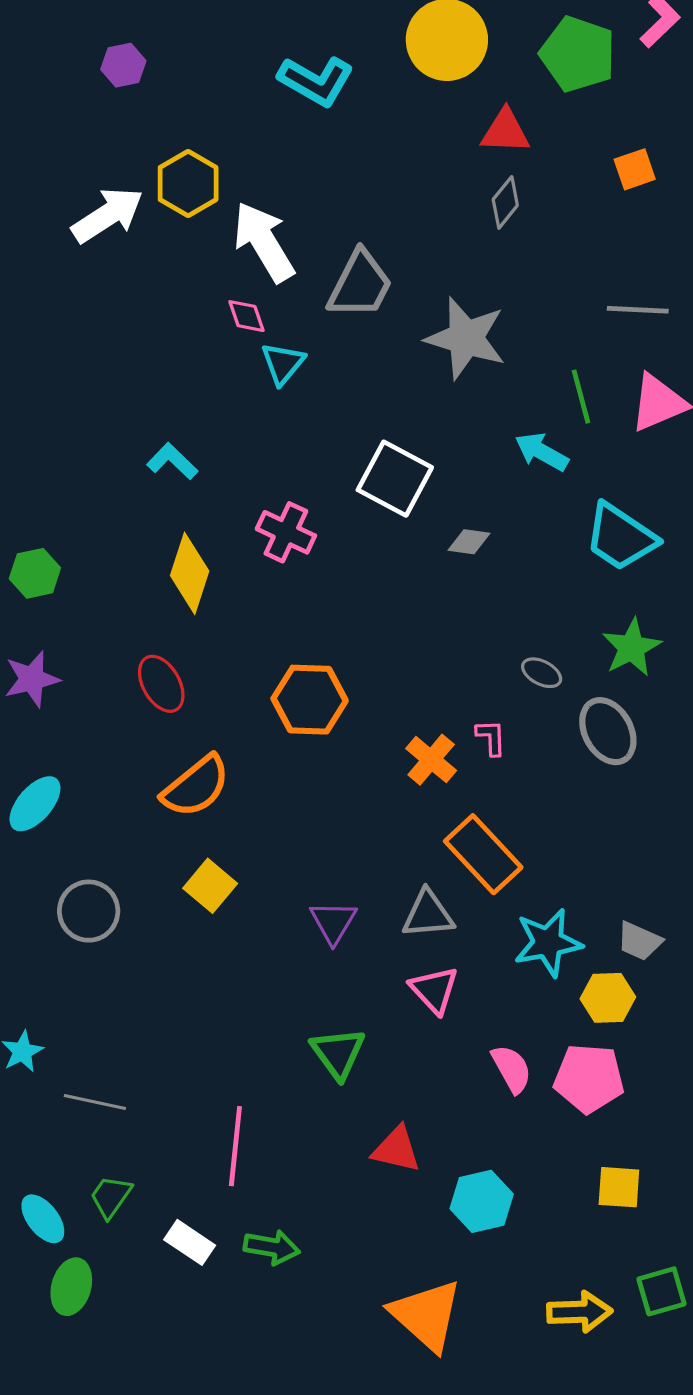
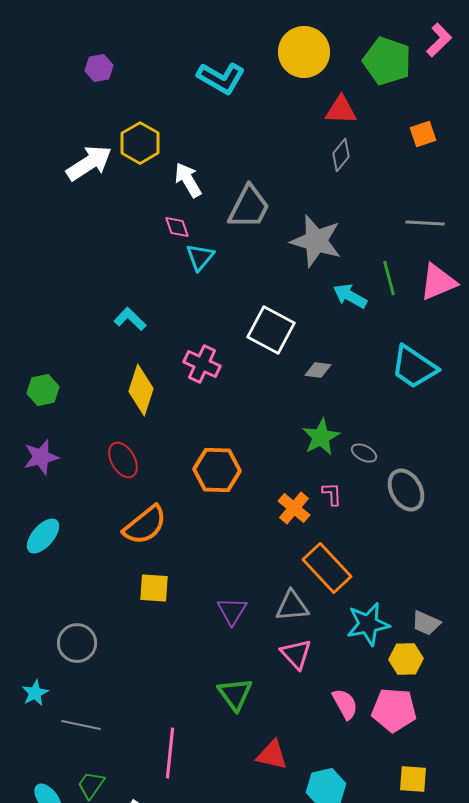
white arrow: (264, 242) -> (188, 180), size x0.7
cyan arrow: (542, 452) -> (350, 296), moved
green star: (632, 647) -> (321, 437), moved
yellow square: (210, 886) -> (154, 588), turned -36
gray circle: (89, 911) -> (77, 643), moved

